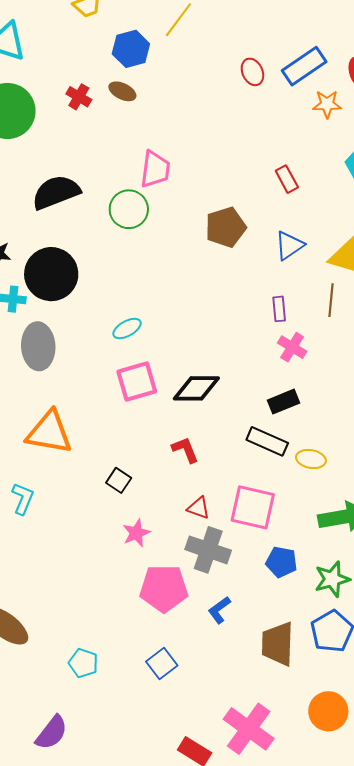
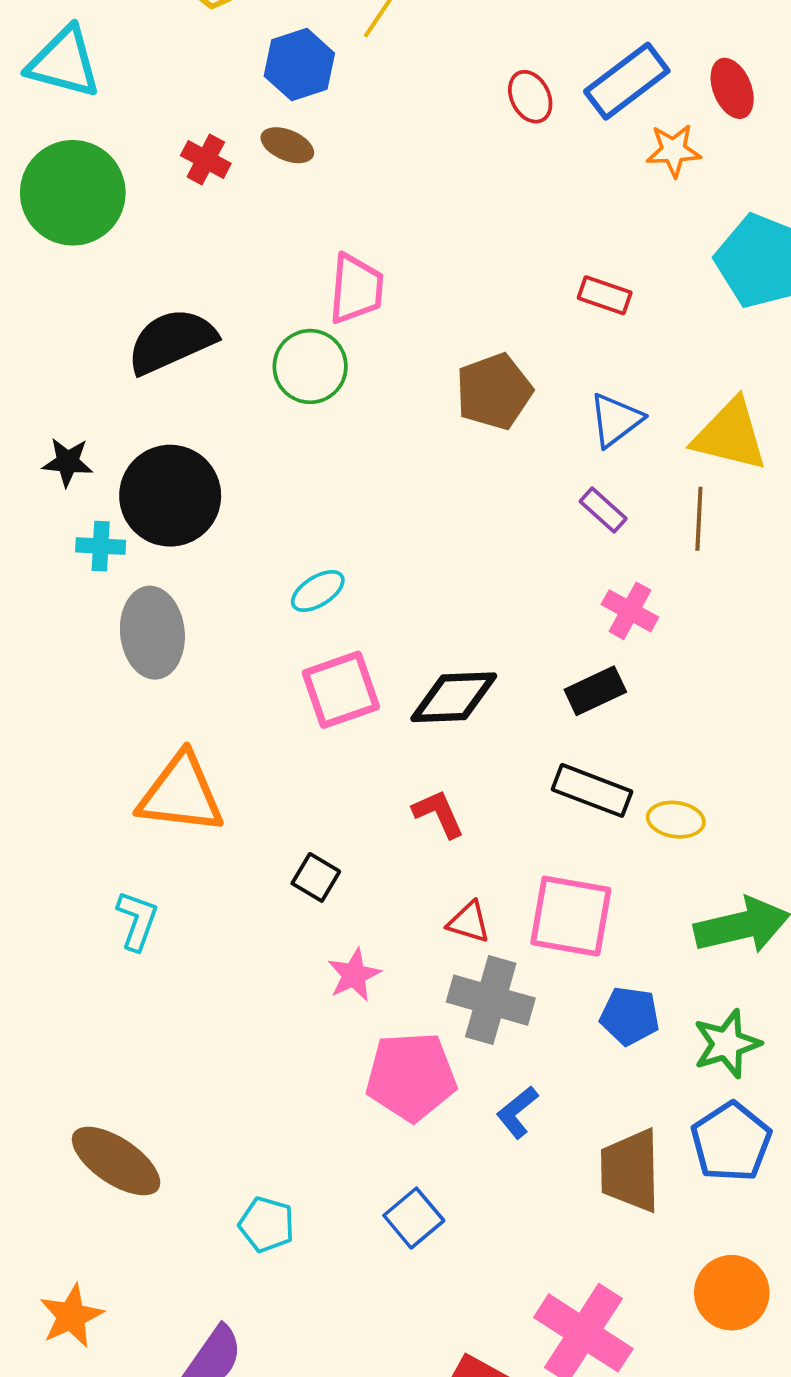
red rectangle: (287, 179) -> (605, 295), turned -40
purple rectangle: (279, 309) -> (603, 510), moved, turned -40
black rectangle: (284, 402) -> (595, 691), moved

